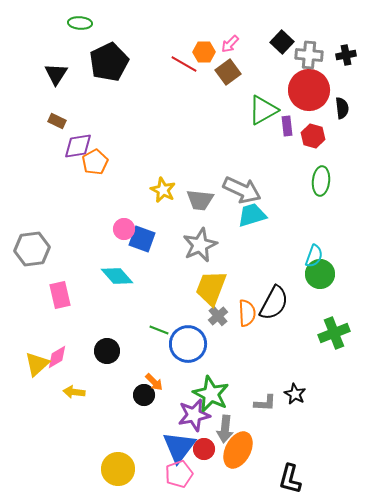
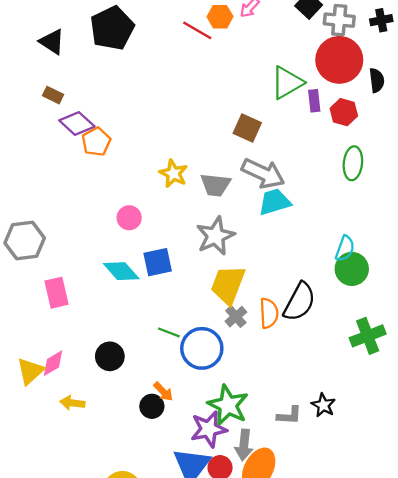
brown square: (228, 72) -> (247, 128), moved, turned -30
black triangle: (56, 74) -> (52, 42), turned -30
purple diamond: (78, 146) -> (77, 124), turned 52
blue square: (142, 239) -> (158, 262), moved, turned -32

